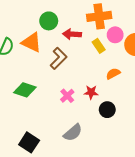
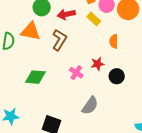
orange semicircle: (113, 74) -> (114, 41), turned -48

